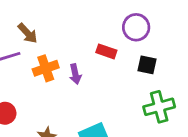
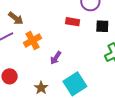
purple arrow: (75, 74) -> (56, 58), moved, turned 56

